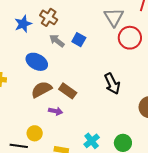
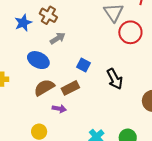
blue square: (79, 40) -> (83, 65), moved
gray arrow: (57, 41) -> (58, 38), turned 112
brown rectangle: (68, 91) -> (70, 88), turned -60

